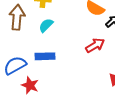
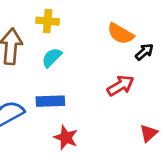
red star: (30, 85) -> (66, 138), moved

